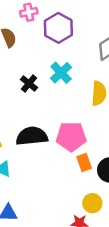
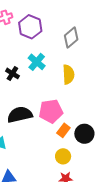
orange rectangle: (84, 163) -> (63, 130), turned 64
yellow circle: (92, 203) -> (63, 156), moved

